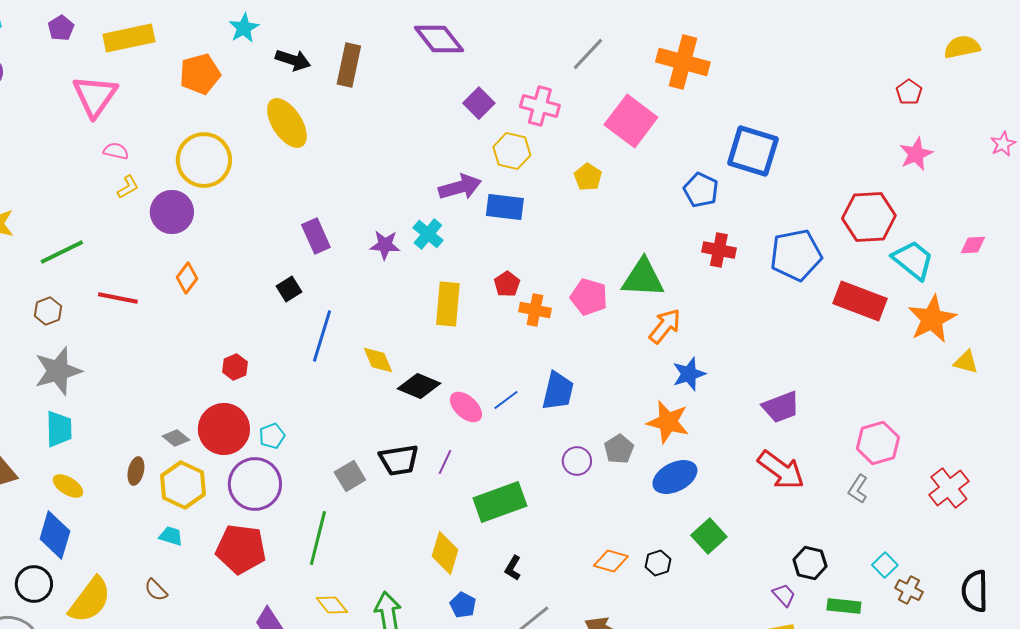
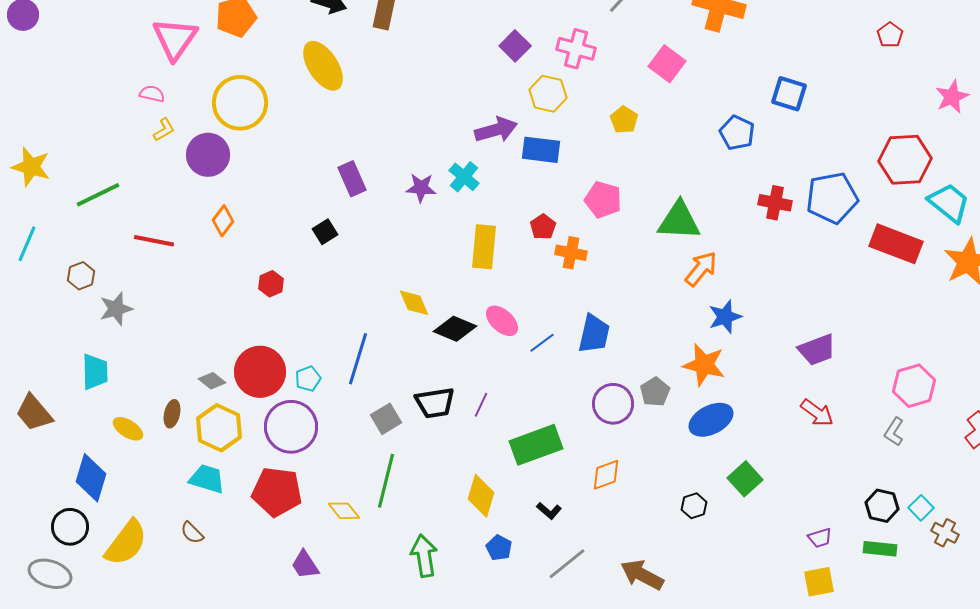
red pentagon: (909, 92) -> (890, 35), moved
pink triangle: (95, 96) -> (175, 39), moved
pink square: (631, 121) -> (667, 64), size x0.7
blue square: (753, 151) -> (789, 94), size x0.7
red cross: (719, 250) -> (775, 203), moved
pink pentagon: (589, 297) -> (603, 200), moved
brown hexagon: (48, 311) -> (81, 276), moved
blue line: (322, 336) -> (358, 359), moved
red hexagon: (235, 367) -> (271, 284), moved
gray star: (58, 371) -> (116, 309), moved, size x0.7
pink ellipse: (466, 407) -> (502, 321), moved
purple circle: (577, 461) -> (613, 404), size x1.4
red arrow: (781, 470) -> (817, 413), size x0.7
yellow ellipse: (68, 486) -> (128, 429), moved
cyan trapezoid: (171, 536) -> (207, 479), size x1.5
green line: (318, 538) -> (386, 481), moved
orange diamond: (611, 561) -> (606, 475), moved, turned -36
black hexagon: (810, 563) -> (882, 506), moved
black L-shape: (513, 568) -> (549, 511), turned -80
purple trapezoid: (784, 595) -> (820, 538), turned 115
yellow diamond: (332, 605) -> (344, 511), moved

